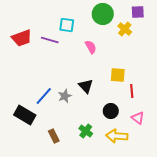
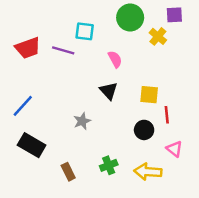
black triangle: (86, 86) -> (109, 91), moved
blue line: (44, 96) -> (23, 106), moved
black circle: (111, 111) -> (144, 130), moved
green cross: (86, 131) -> (109, 165), turned 32

